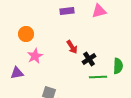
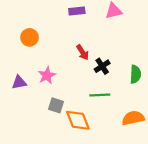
pink star: (35, 56) -> (47, 75), moved
green line: (98, 77) -> (100, 95), moved

